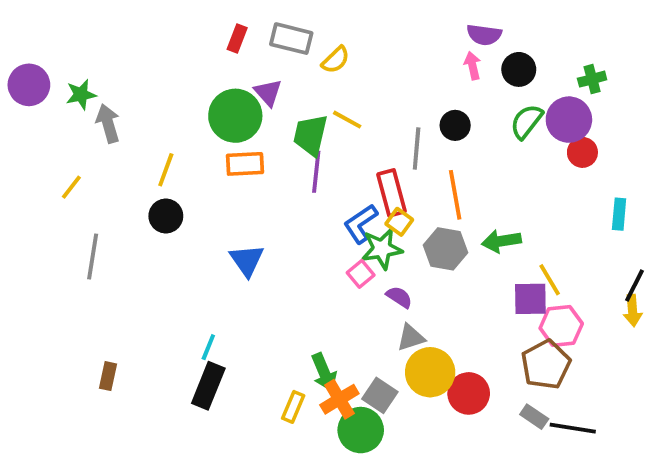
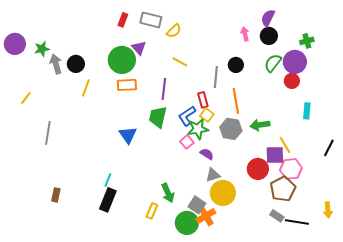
purple semicircle: (484, 35) -> (268, 18), moved, turned 108
green trapezoid: (310, 135) -> (158, 117), moved
red circle: (582, 152) -> (292, 81), moved
yellow line: (71, 187) -> (26, 98), moved
red rectangle: (392, 193) -> (203, 100), size x0.7
cyan rectangle: (619, 214) -> (307, 111), moved
black circle: (166, 216) -> (76, 64), moved
yellow arrow: (633, 311) -> (328, 210), moved
red circle: (469, 393) -> (258, 169), moved
orange cross: (339, 399) -> (206, 216), moved

